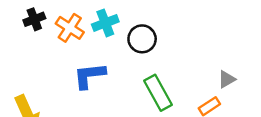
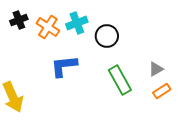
gray triangle: (227, 79) -> (156, 69), moved

